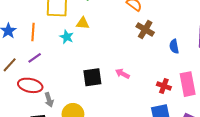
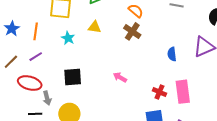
yellow triangle: (83, 23) -> (95, 27), moved
brown cross: (145, 29) -> (132, 31), moved
black square: (92, 77) -> (73, 77), moved

